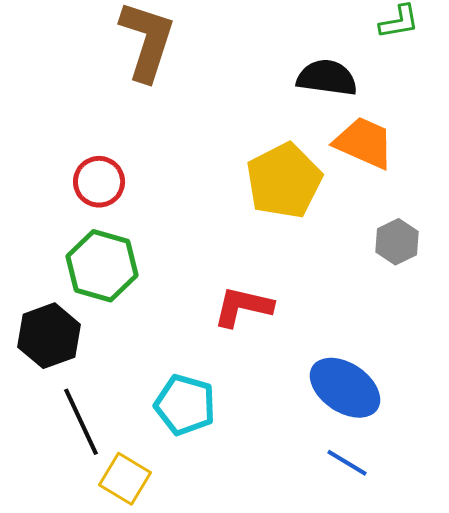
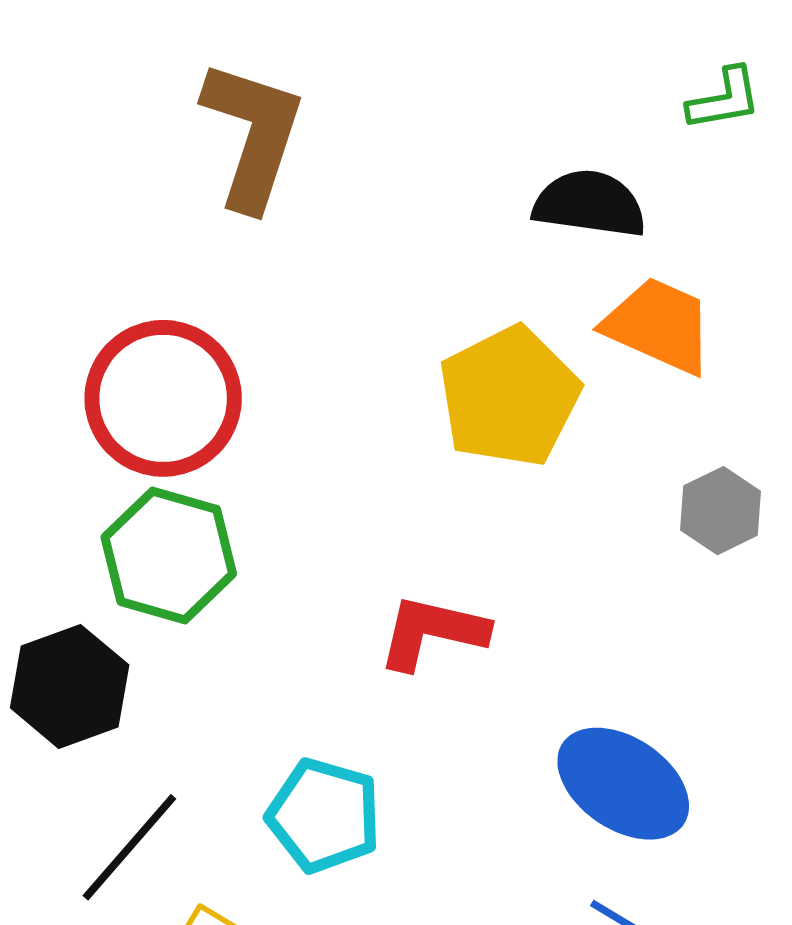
red circle: (99, 182) -> (163, 398), size x1.6
black line: (81, 422) -> (129, 847), turned 66

